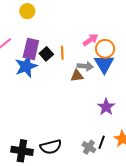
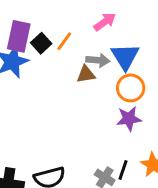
orange circle: (105, 49) -> (131, 88), moved
orange line: (62, 53) -> (64, 41), turned 40
purple star: (106, 107) -> (129, 119), turned 30

